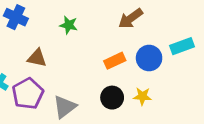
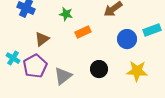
brown triangle: (37, 58) -> (42, 39), turned -49
orange rectangle: (115, 61) -> (83, 32), moved
yellow star: (142, 96) -> (137, 71), moved, size x1.5

